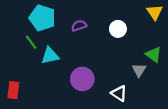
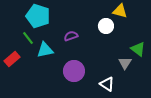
yellow triangle: (155, 12) -> (120, 11), moved, turned -42
purple semicircle: (79, 26) -> (71, 36), moved
red rectangle: (13, 90) -> (12, 59), moved, turned 42

